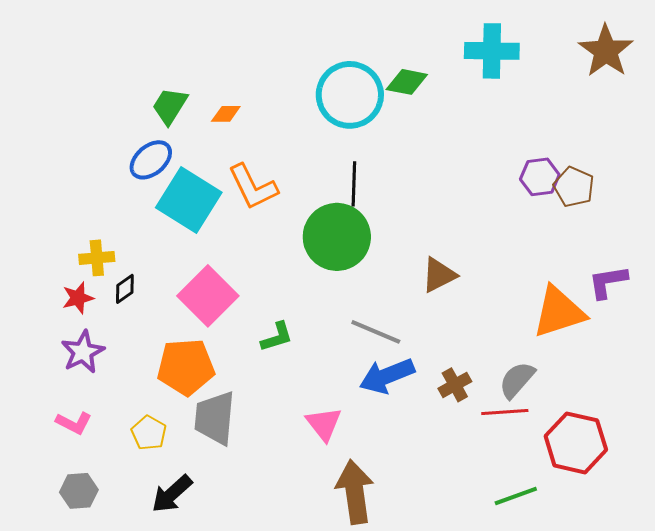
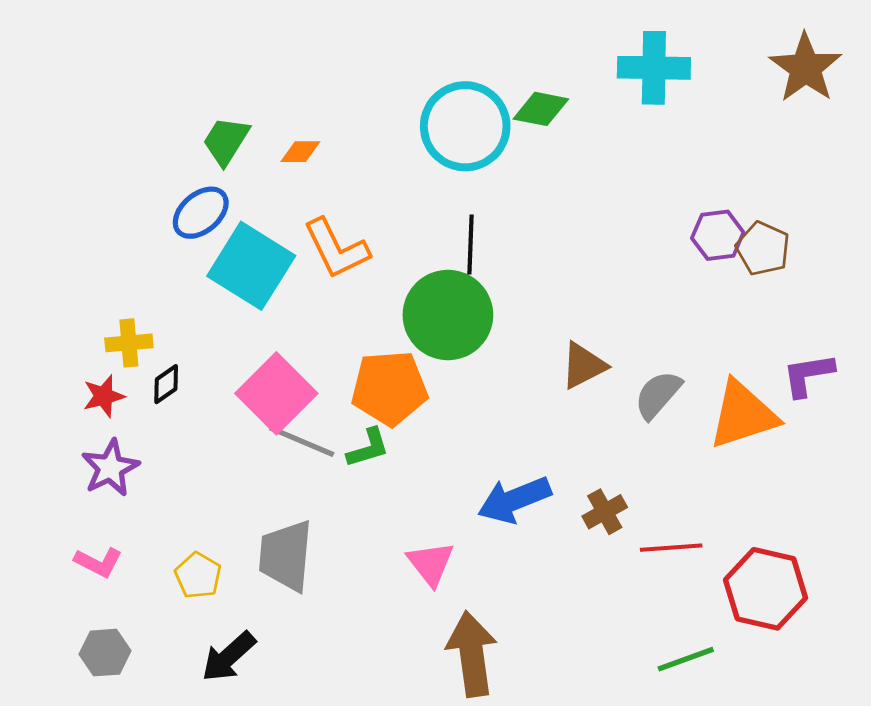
gray line: (376, 332) -> (302, 441), moved
orange pentagon: (186, 367) -> (389, 388), moved
gray semicircle: (517, 380) -> (658, 395), moved

